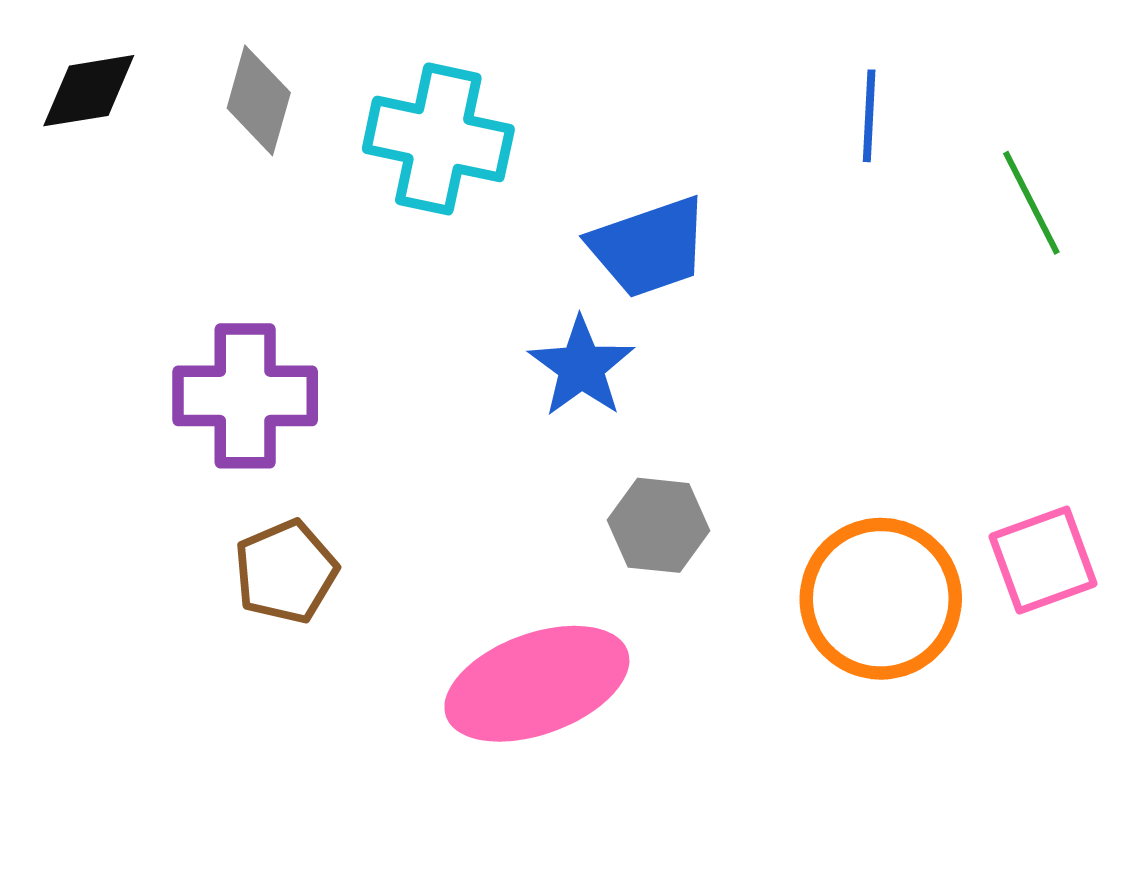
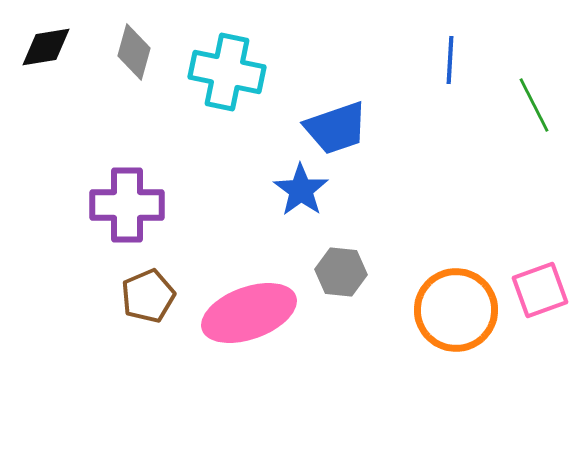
pink ellipse: (537, 684) -> (249, 313), moved

